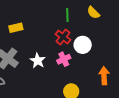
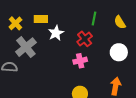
white circle: (83, 45) -> (119, 52), moved
white star: (38, 61) -> (56, 33), moved

